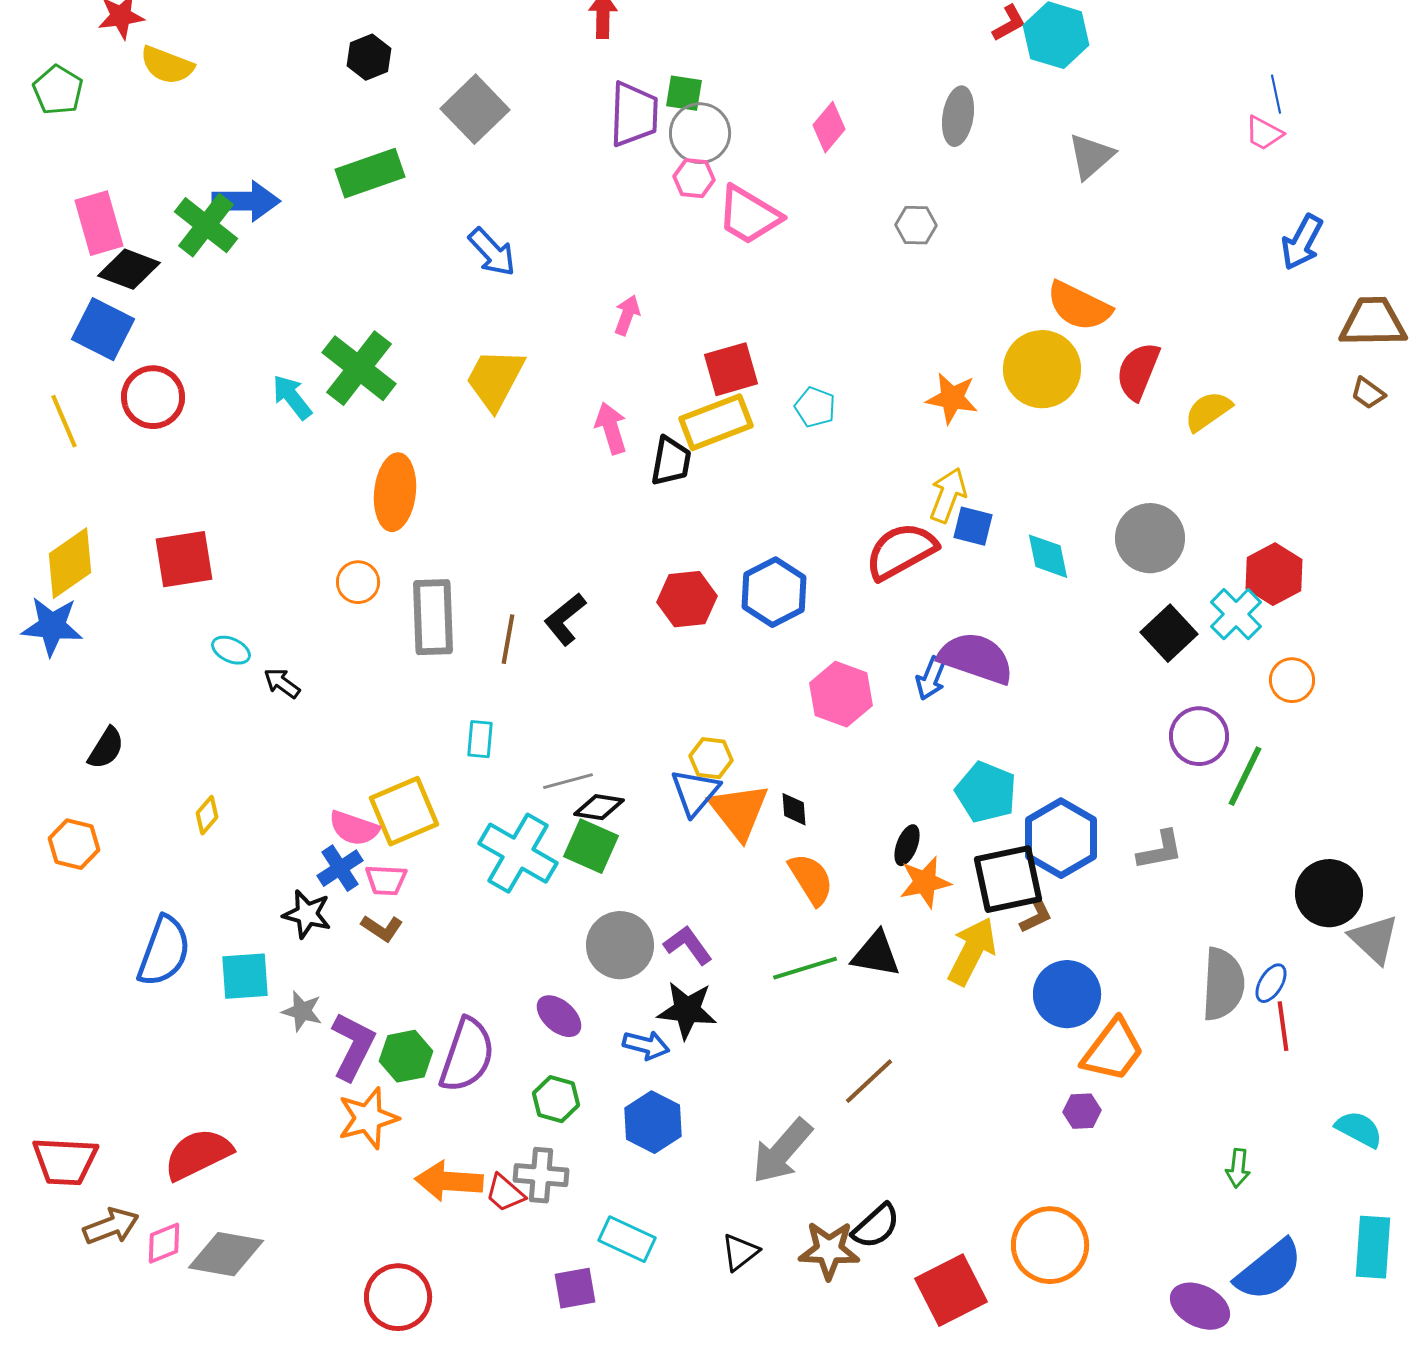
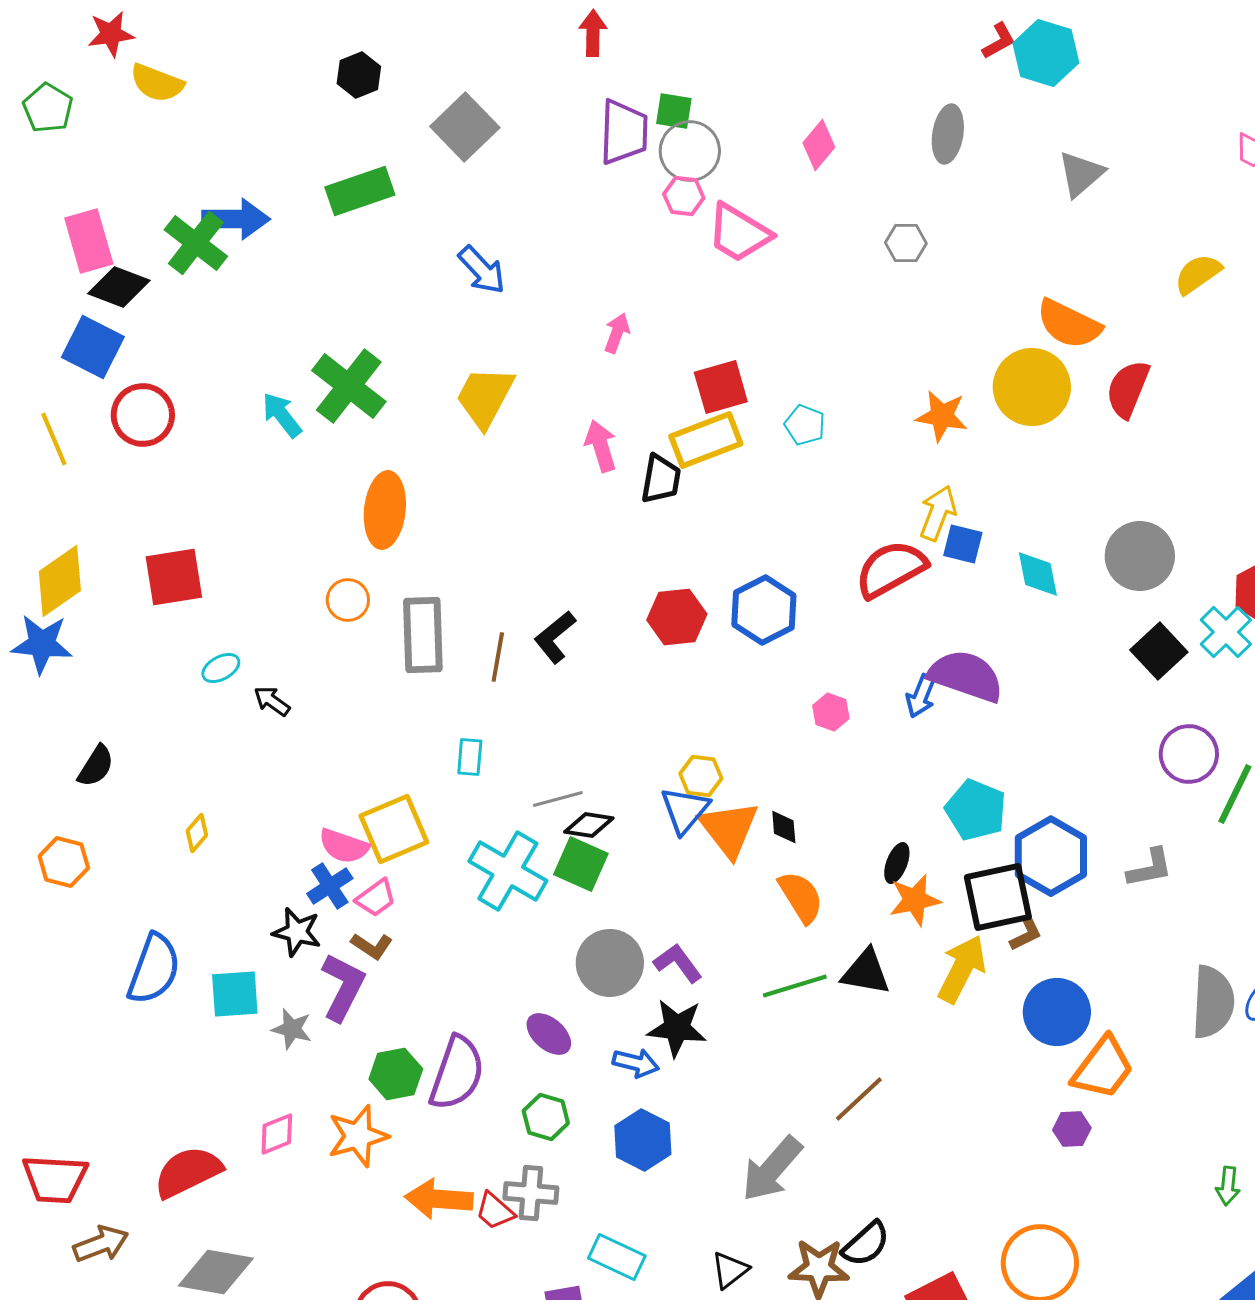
yellow semicircle: (1208, 411) -> (1198, 274), moved
cyan ellipse: (231, 650) -> (221, 668), turned -54
pink hexagon: (841, 694) -> (831, 712), size x0.6
pink trapezoid: (386, 880) -> (376, 898), turned -39
purple L-shape: (353, 1046) -> (343, 987), moved
pink diamond: (164, 1243) -> (277, 1134), moved

